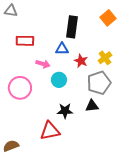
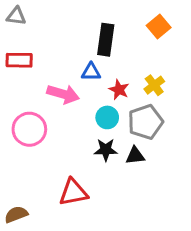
red rectangle: (25, 41) -> (19, 60), moved
pink arrow: (43, 64) -> (63, 94), size x1.5
cyan circle: (59, 80) -> (107, 117), moved
black star: (65, 111) -> (106, 150), moved

